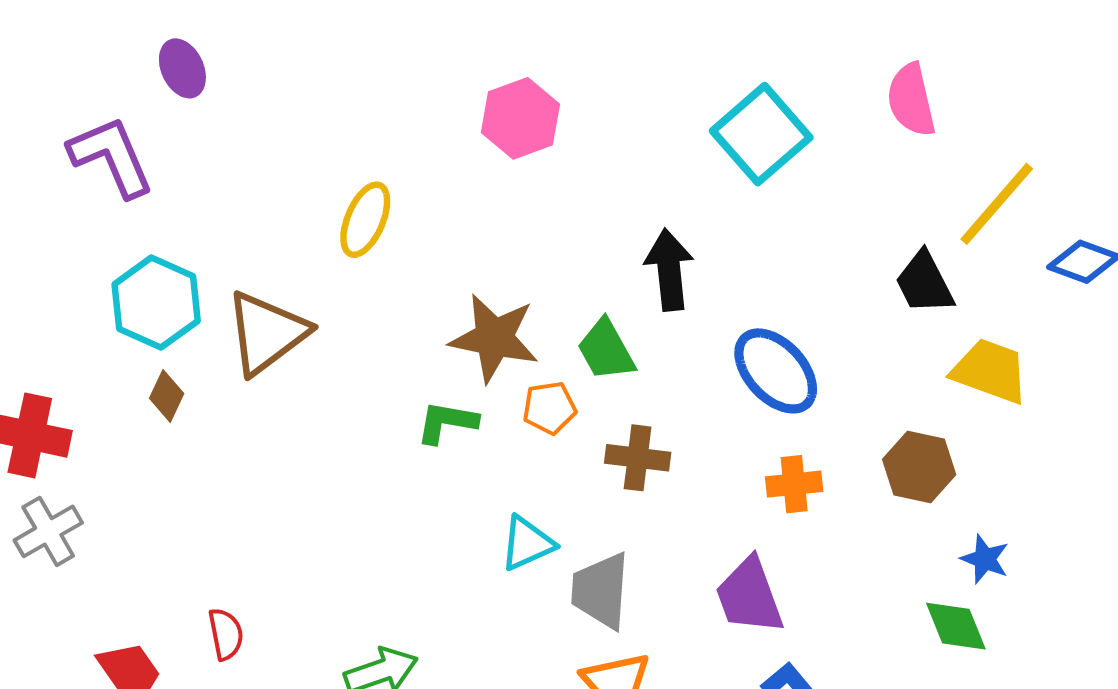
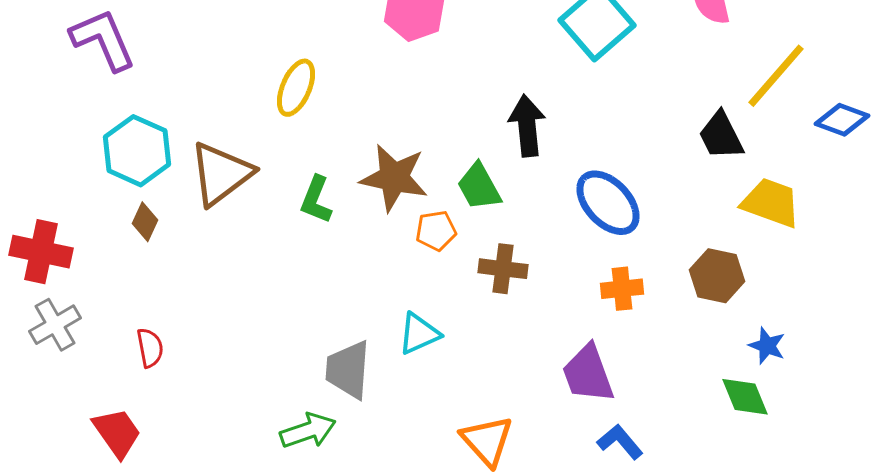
green L-shape: (447, 422) -> (316, 200), moved, turned -78
gray trapezoid: (601, 591) -> (348, 370), moved
red semicircle: (226, 634) -> (150, 348), moved

